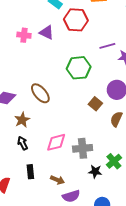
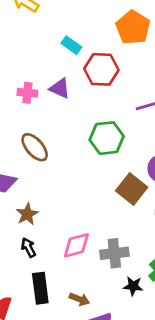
brown ellipse: (40, 93) -> (35, 147), moved
brown square: (95, 104) -> (132, 189), size x1.5
black rectangle: (30, 172) -> (40, 288), size x1.5

